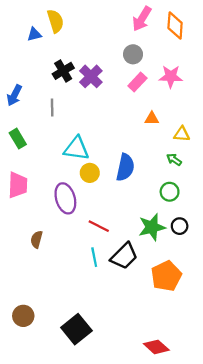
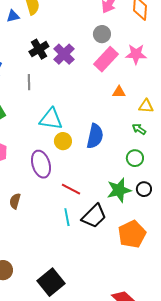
pink rectangle: (137, 82) -> (106, 59), size x1.4

